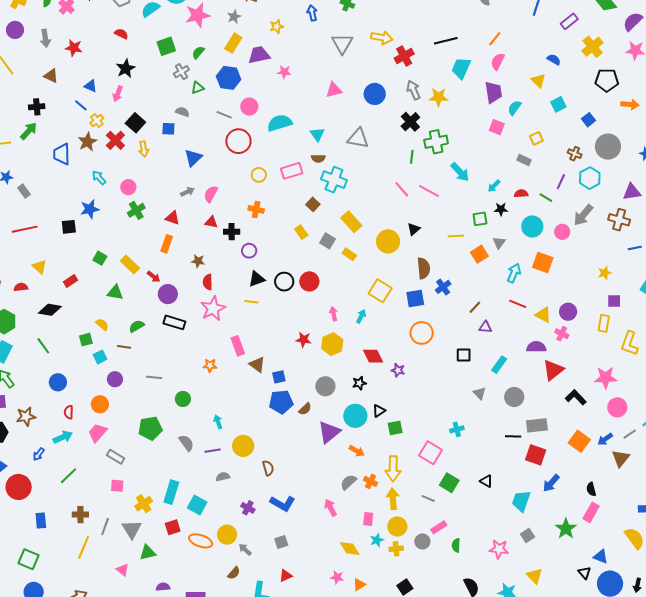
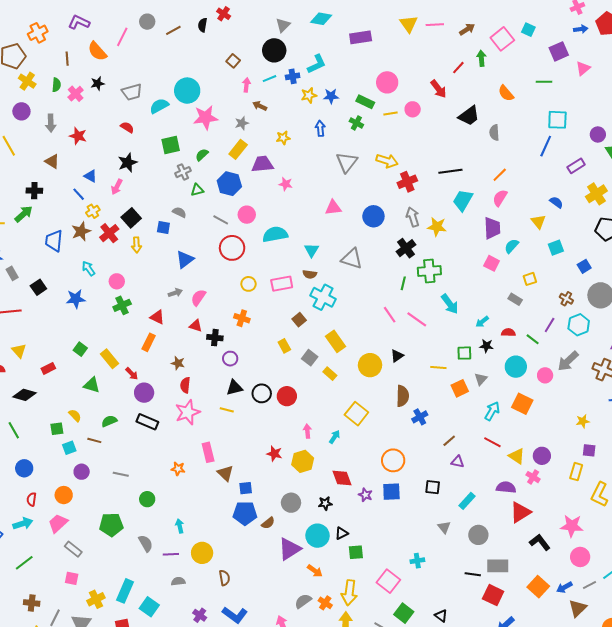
black square: (69, 227) -> (38, 287), moved, turned -35
blue square: (415, 298) -> (391, 492), moved

